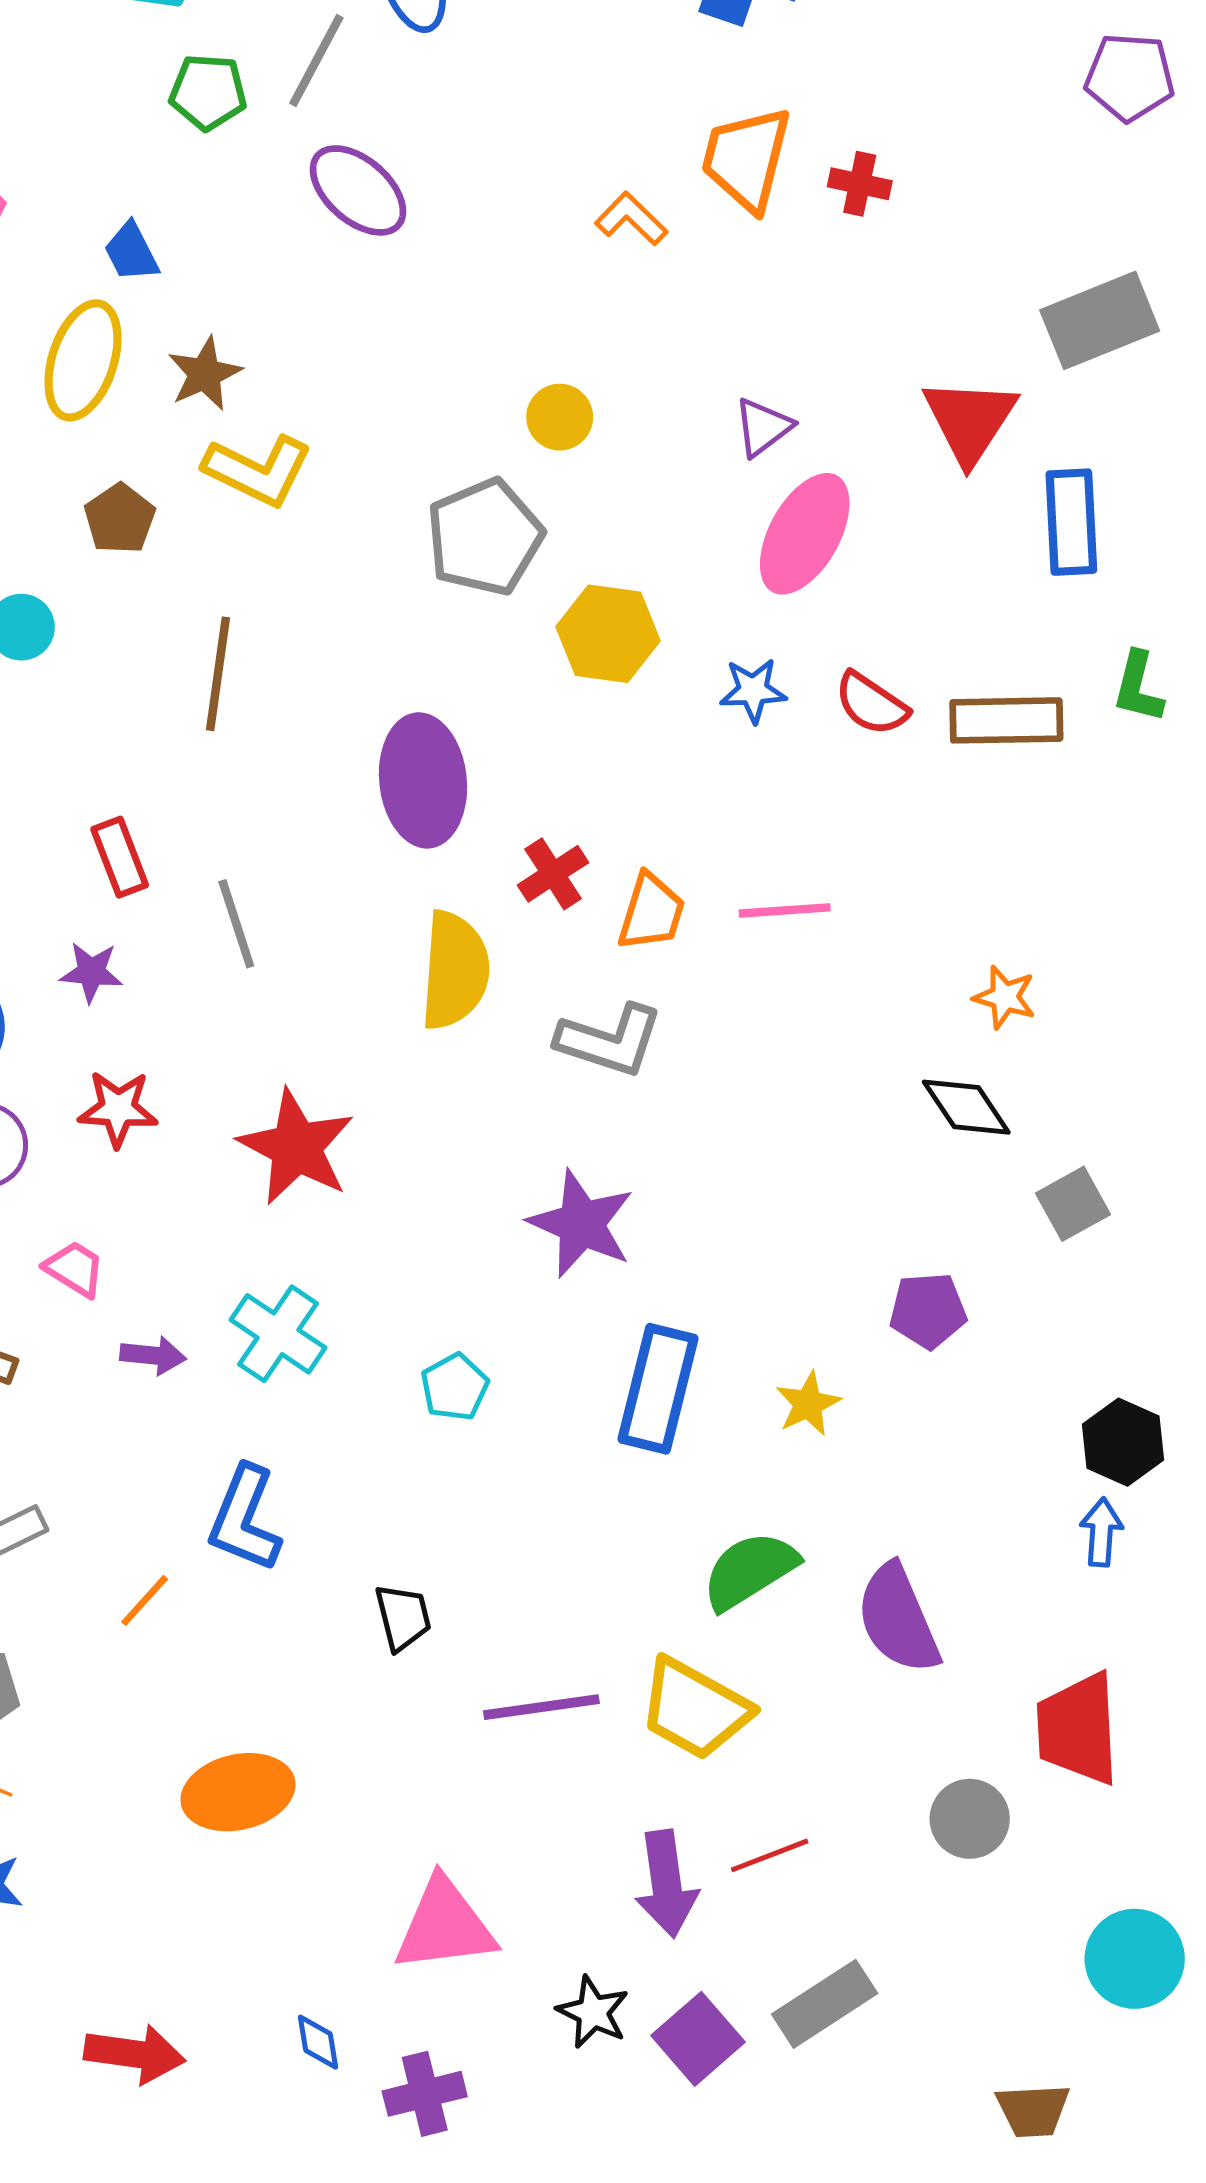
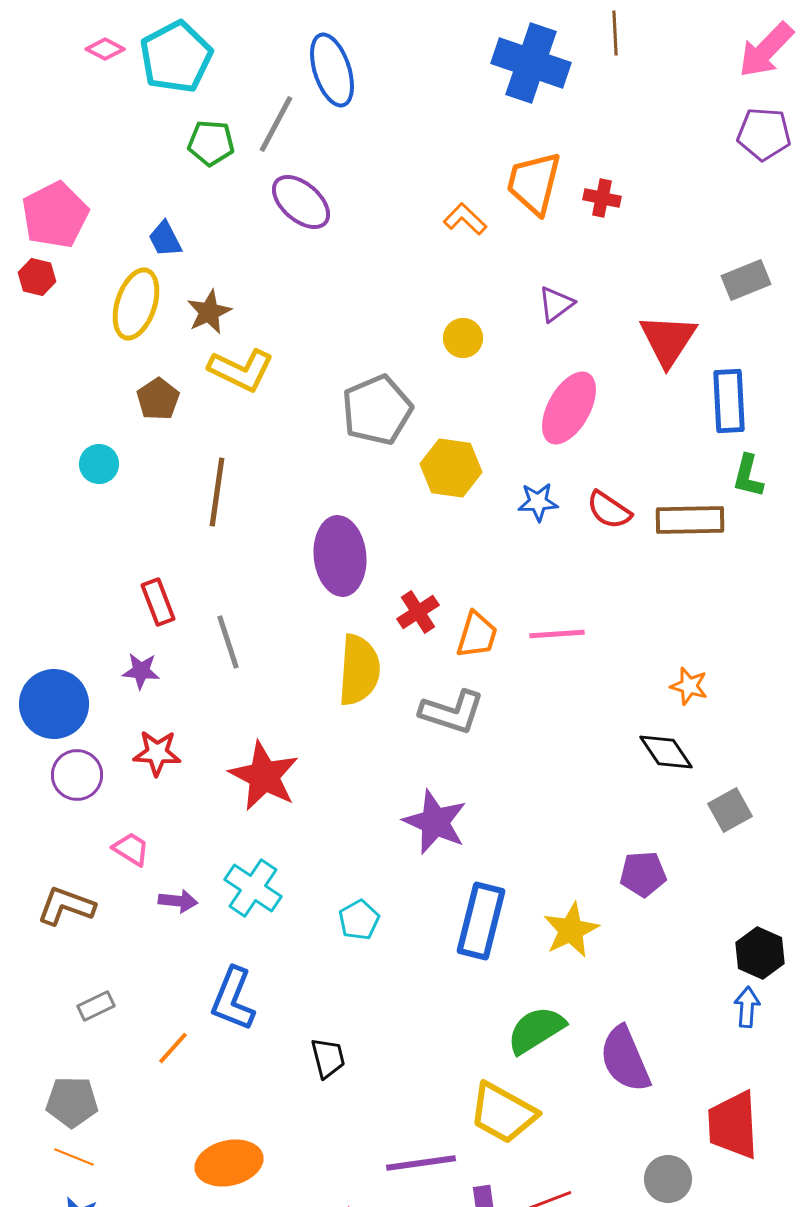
gray rectangle: (1100, 320) -> (746, 280), size x0.7
yellow circle: (560, 417) -> (463, 338), moved
purple triangle: (763, 427) -> (556, 304), moved
green L-shape: (1138, 687) -> (748, 476), moved
yellow star: (808, 1404) -> (571, 930), size x1.4
purple line: (541, 1707) -> (421, 1163), moved

